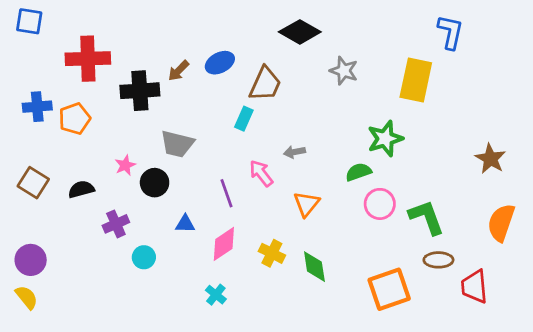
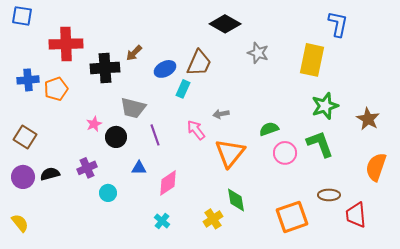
blue ellipse: (220, 63) -> (165, 69), moved
green star: (385, 139) -> (325, 106), moved
black semicircle: (81, 189) -> (50, 174), moved
purple line: (227, 193) -> (155, 135), moved
orange triangle: (306, 204) -> (230, 153), size x1.5
green L-shape: (426, 217) -> (320, 144), moved
yellow cross: (272, 253) -> (213, 219), moved, turned 30
purple circle: (31, 260) -> (23, 177), moved

